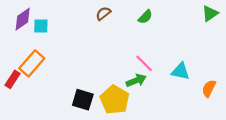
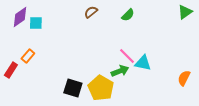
orange rectangle: (32, 63) -> (28, 56), size x0.6
cyan triangle: (180, 71) -> (143, 63), moved

